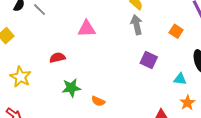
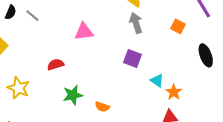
purple square: (149, 60) -> (133, 59), moved
cyan triangle: (180, 79) -> (157, 81), moved, turned 32
orange star: (187, 103) -> (174, 92), moved

